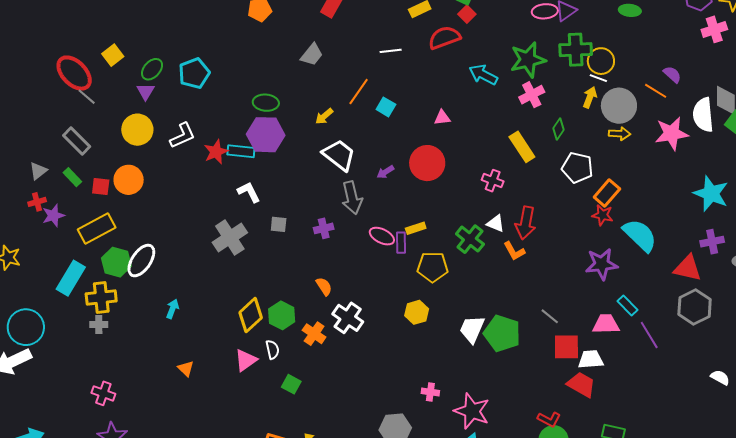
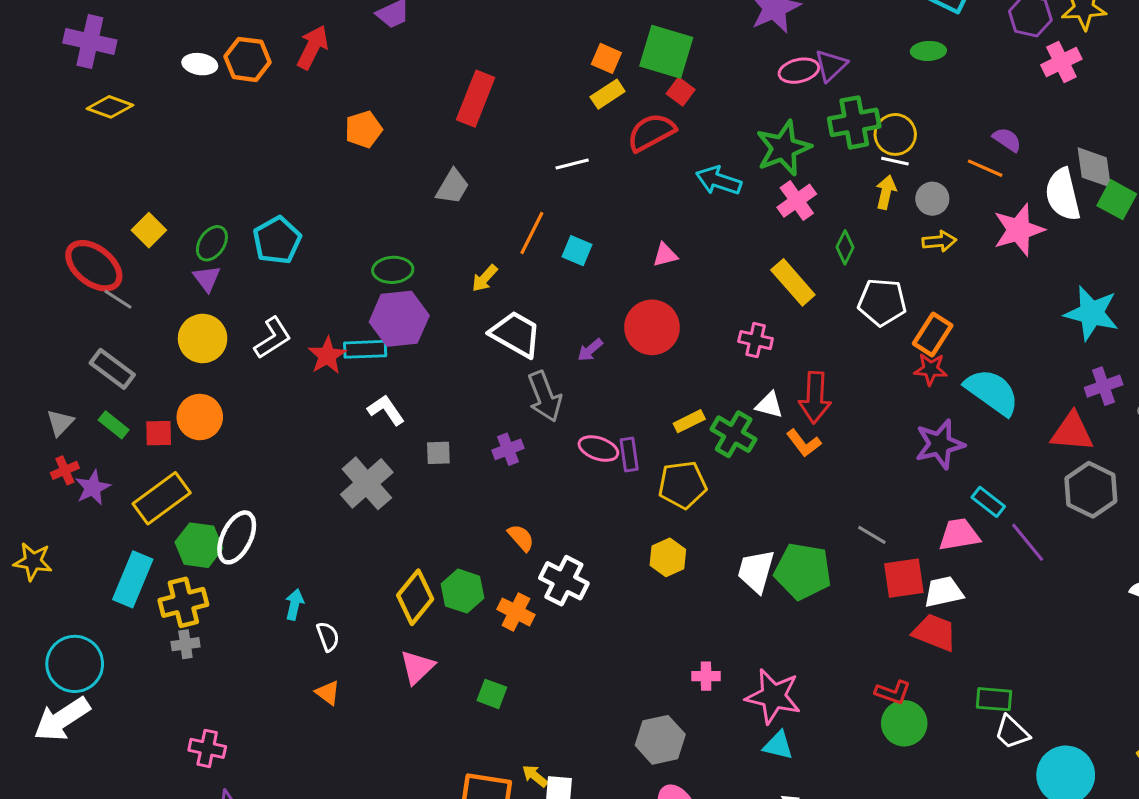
gray circle: (619, 106) -> (932, 199), size x0.6
yellow rectangle: (416, 228) -> (689, 421), moved
white semicircle: (272, 350) -> (328, 637), moved

